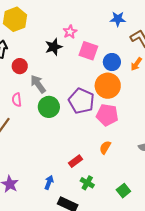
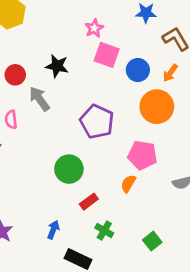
pink star: (70, 32) -> (94, 28), moved
black star: (54, 47) -> (57, 66), moved, turned 30
orange circle: (108, 86) -> (157, 107), moved
green circle: (49, 107) -> (69, 169), moved
pink pentagon: (107, 115) -> (142, 155), moved

